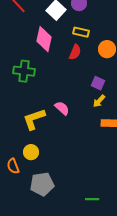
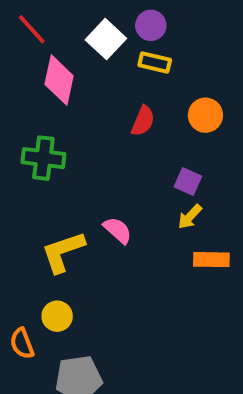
yellow rectangle: (81, 32) -> (155, 62), moved
pink diamond: (44, 39) -> (59, 80), moved

